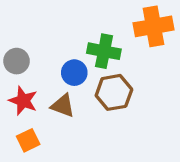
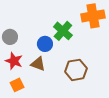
green cross: (104, 51) -> (63, 31), turned 30
brown hexagon: (114, 92) -> (76, 70), moved

